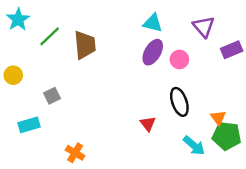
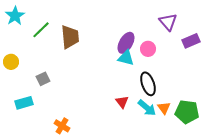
cyan triangle: (153, 23) -> (126, 58), moved
orange triangle: (218, 118) -> (164, 108), moved
cyan arrow: (194, 146) -> (147, 108), moved

